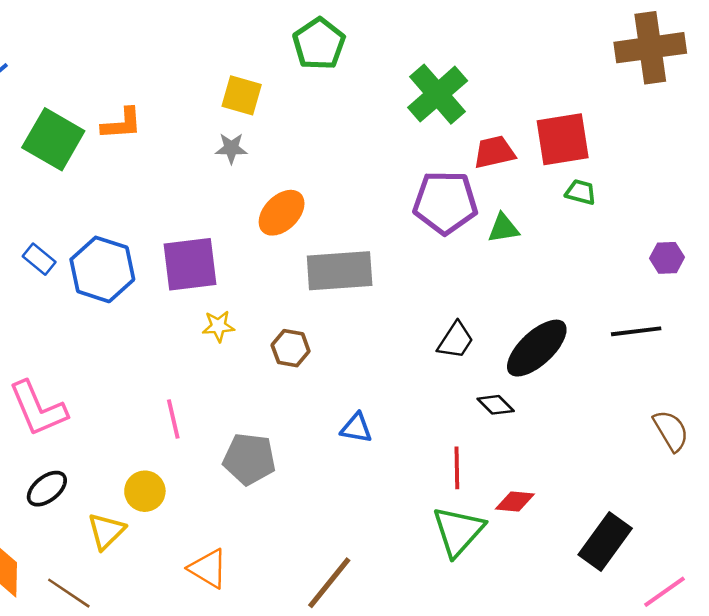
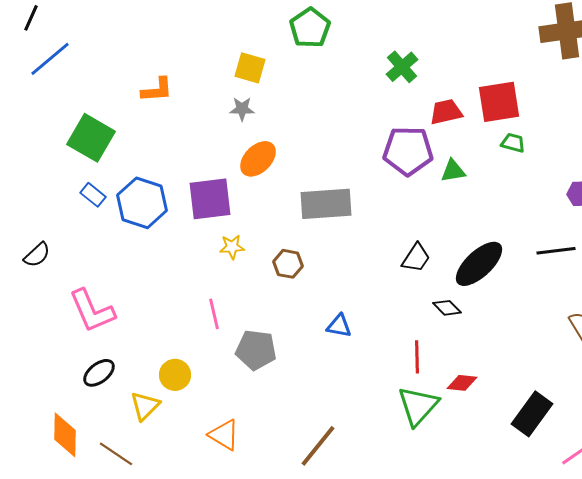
green cross: (438, 94) -> (402, 67), size x0.7
green square: (53, 139) -> (91, 138), moved
orange ellipse: (282, 213) -> (258, 159), moved
pink line: (173, 419) -> (214, 314), moved

